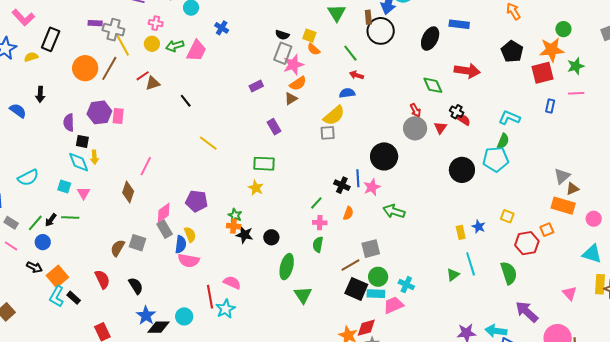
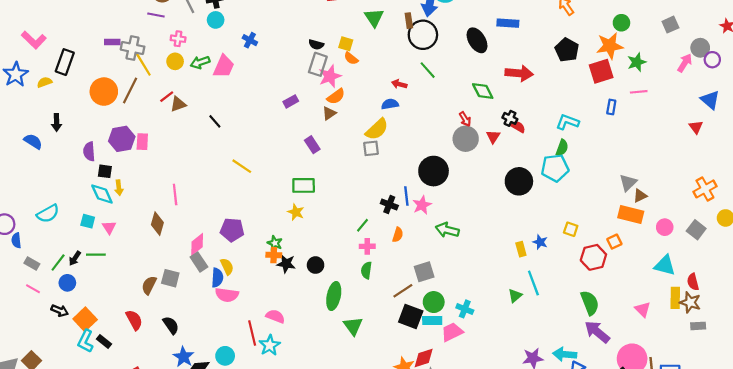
black ellipse: (430, 39) -> (477, 40), turned -55
green line: (350, 53) -> (428, 70), moved
pink line: (146, 166) -> (175, 195), turned -30
green semicircle: (509, 273) -> (590, 303), moved

